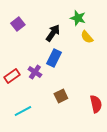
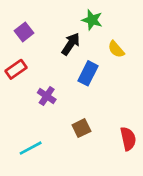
green star: (78, 18) -> (92, 20), moved
blue rectangle: (54, 58) -> (88, 73), moved
red rectangle: (12, 76) -> (16, 69), moved

